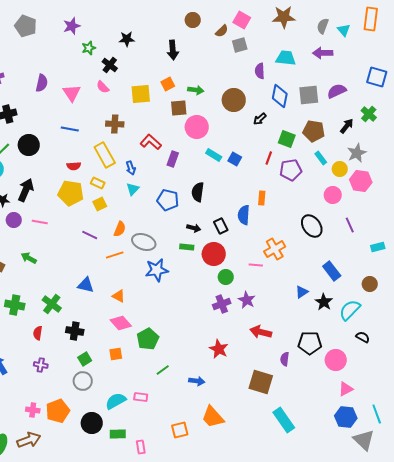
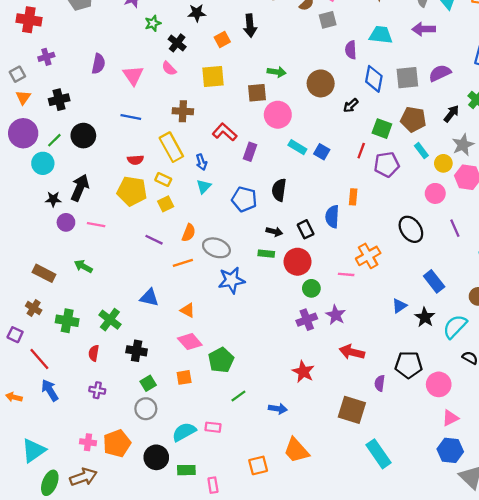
orange square: (168, 84) -> (222, 39), moved

